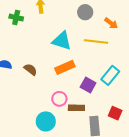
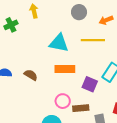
green cross: (16, 18) -> (11, 25), turned -32
orange arrow: (111, 23) -> (106, 20), turned 128
orange rectangle: (65, 67) -> (65, 69), turned 30

